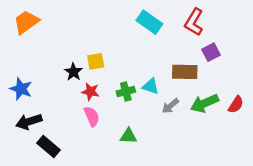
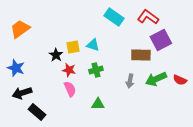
orange trapezoid: (26, 22) -> (20, 29), moved
red L-shape: (194, 22) -> (148, 17), turned 95
purple square: (211, 52) -> (161, 40), size x1.5
cyan triangle: (151, 86) -> (93, 45), moved
red semicircle: (236, 105) -> (180, 80), turned 80
gray arrow: (170, 106) -> (130, 81), turned -40

